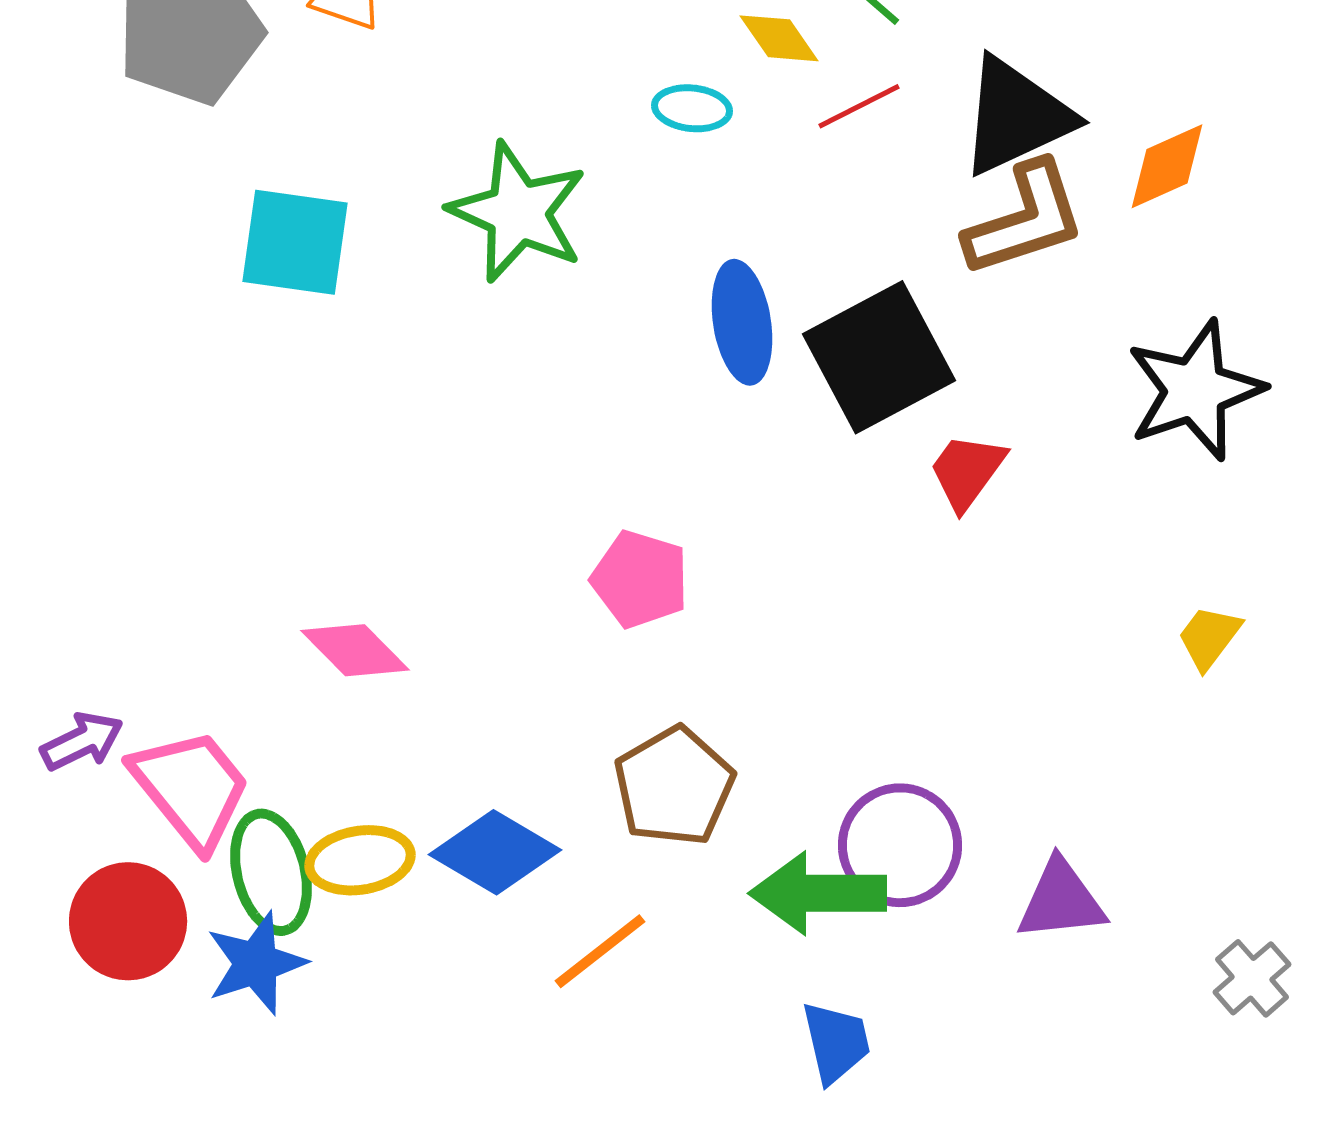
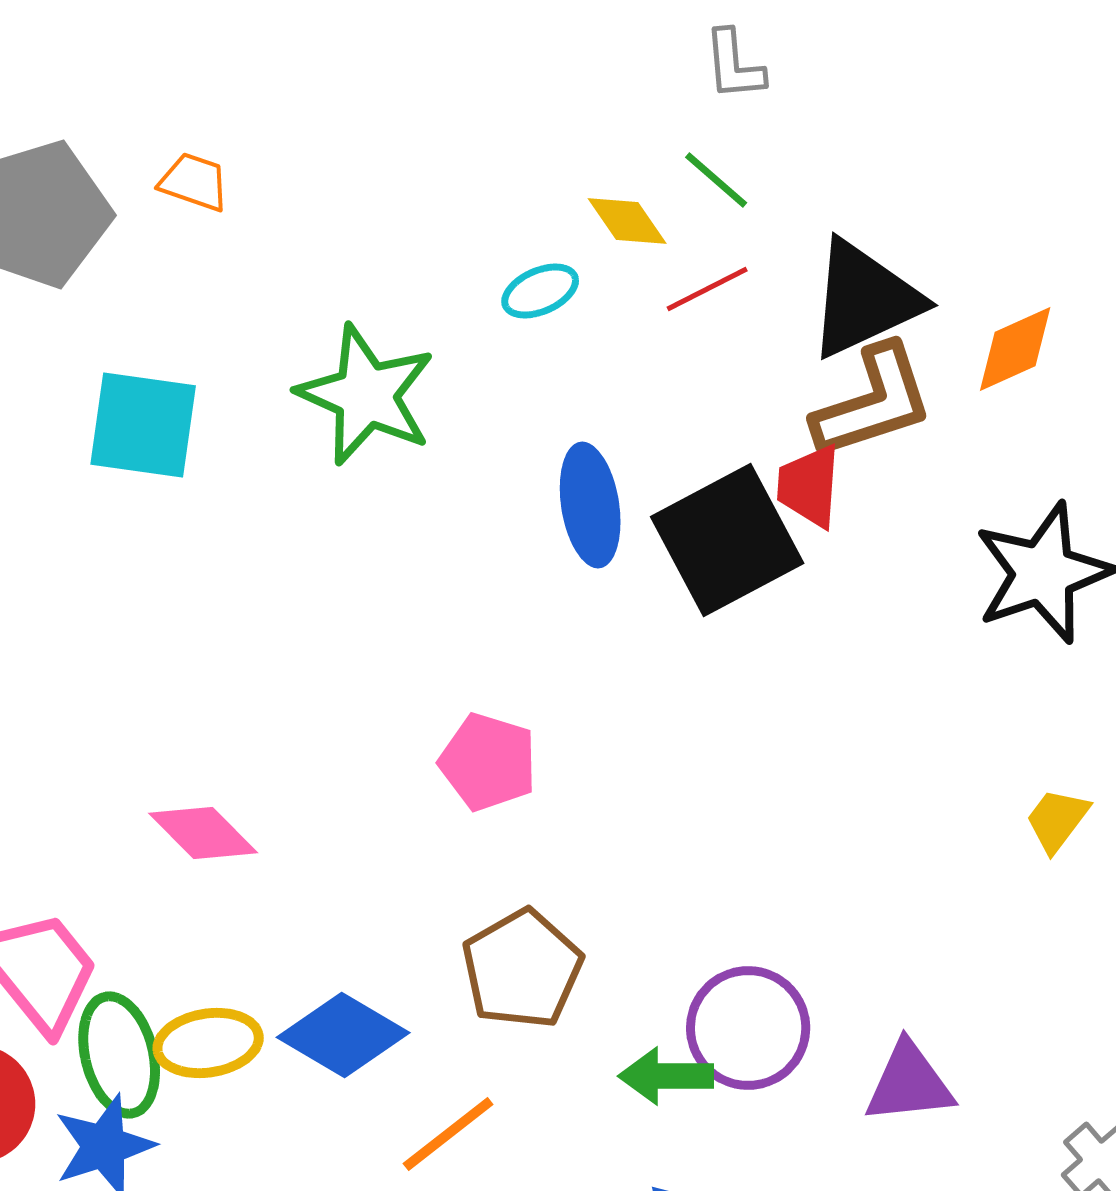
cyan ellipse: (692, 108) -> (540, 291), turned -30
red trapezoid: (967, 471) -> (809, 486), moved, turned -32
green arrow: (818, 893) -> (666, 1076), size x0.7

